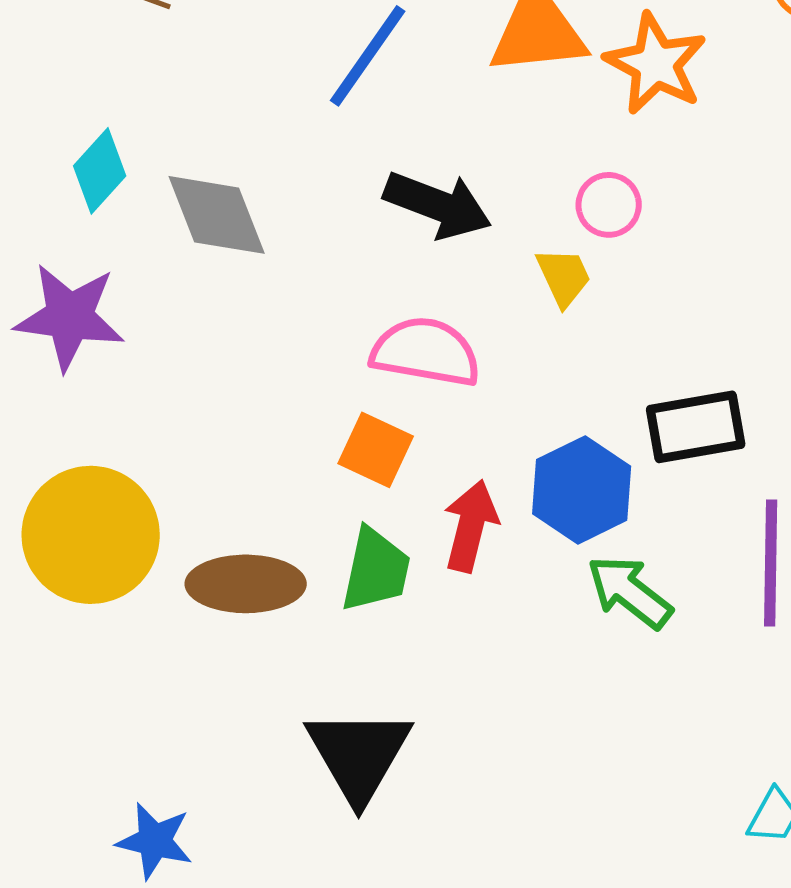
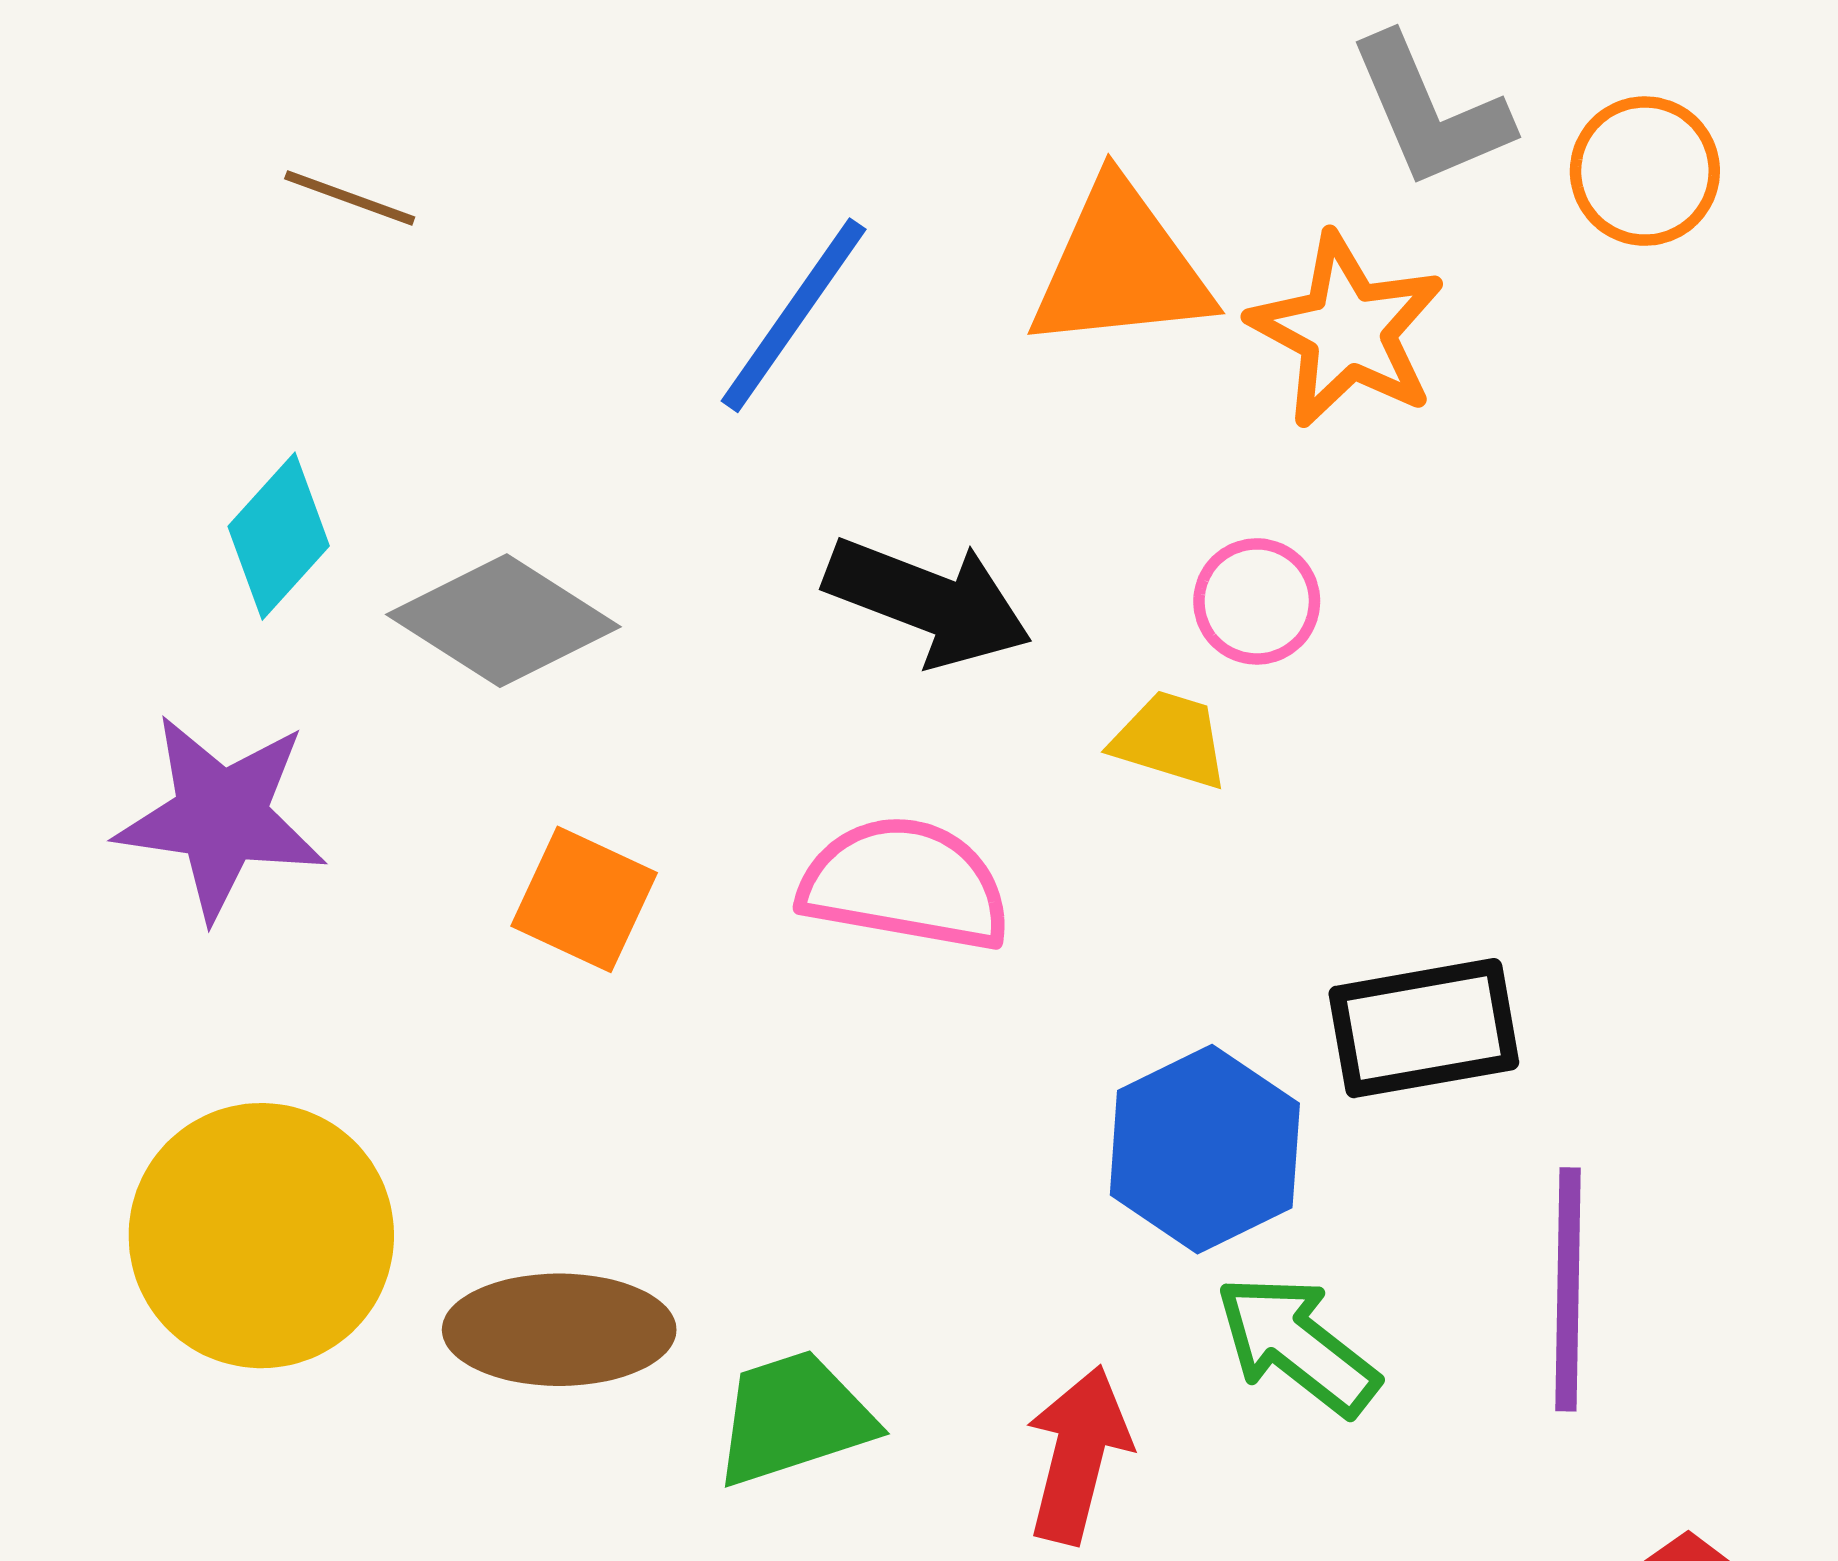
gray diamond: (217, 215) -> (503, 621), turned -36
yellow trapezoid: (564, 277) -> (1170, 740), turned -48
orange square: (376, 450) -> (584, 899), moved
red arrow: (471, 526) -> (1078, 1455), moved
green trapezoid: (376, 570) -> (794, 1418), moved, turned -120

